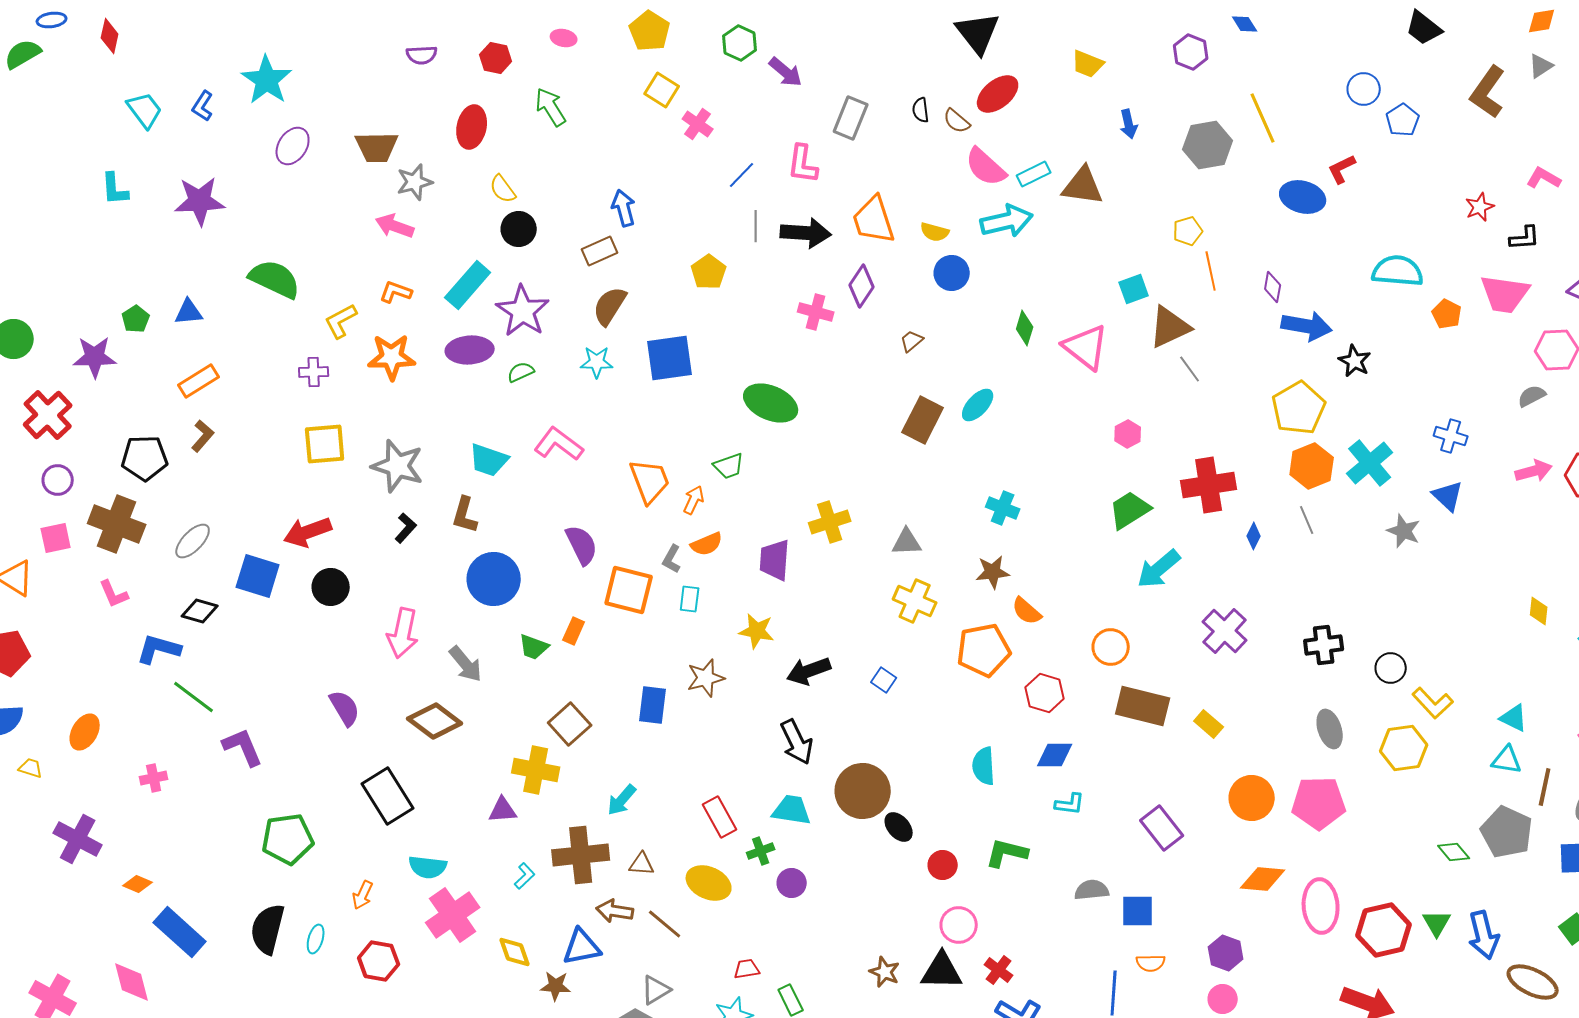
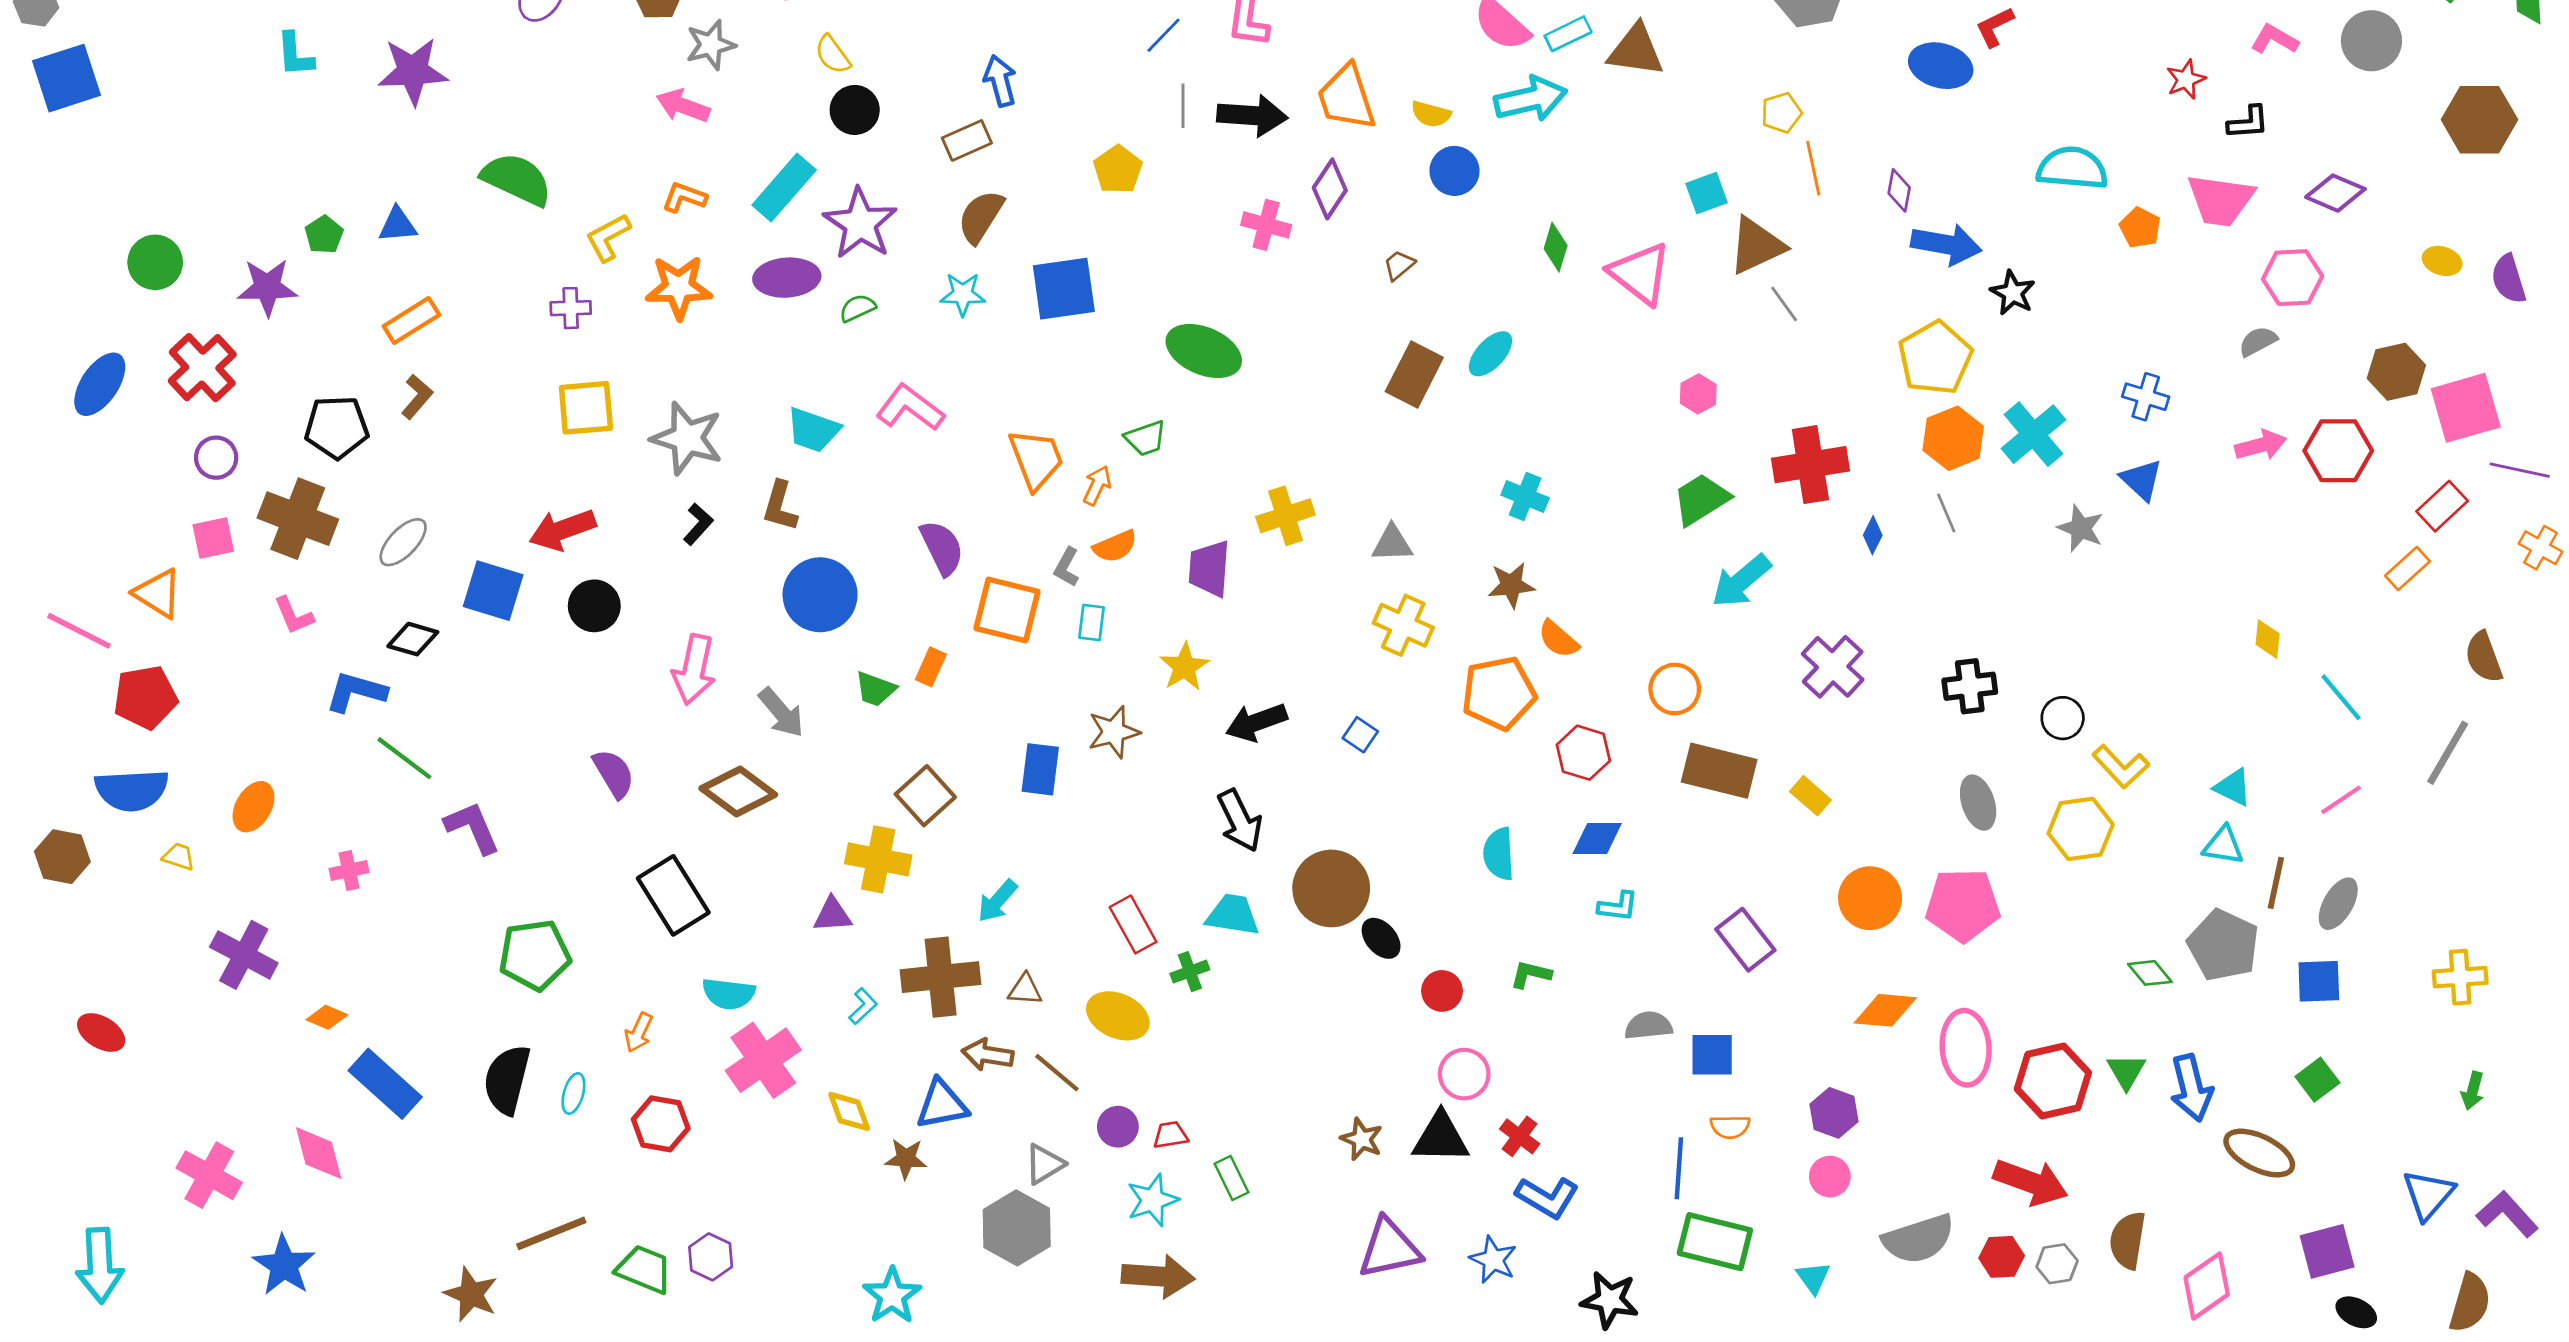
yellow star: (757, 631) -> (1184, 667), turned 30
green L-shape: (1007, 853) -> (1531, 974), size x0.7
purple circle: (792, 883) -> (1118, 1127), moved

